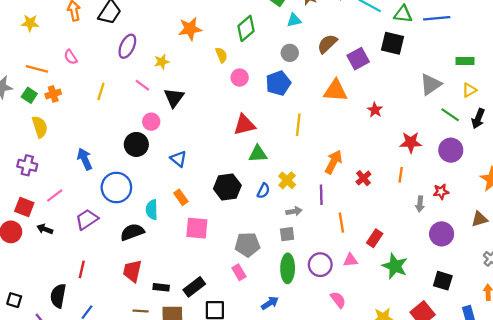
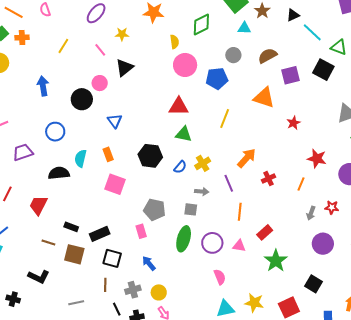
pink circle: (240, 78) -> (185, 65), size x1.5
blue arrow: (85, 159) -> (43, 86), moved
blue circle: (116, 188) -> (55, 132), size x0.7
purple line: (321, 195) -> (229, 183), turned -36
red trapezoid: (132, 271) -> (38, 205), moved
blue arrow: (270, 303) -> (149, 263), moved, turned -112

